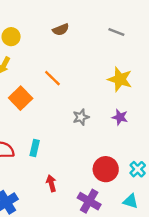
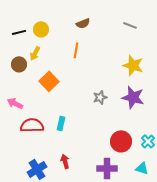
orange line: (52, 78) -> (76, 50), moved, turned 56
purple star: (120, 117) -> (133, 97), size x1.6
red arrow: (51, 183) -> (65, 161), moved
purple cross: (89, 201) -> (107, 168), turned -30

